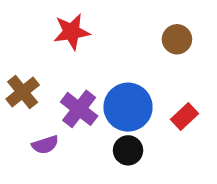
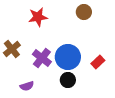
brown circle: (177, 39) -> (84, 12), moved
purple semicircle: (45, 145) -> (27, 86), moved

